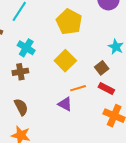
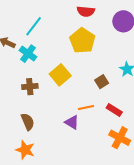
cyan cross: (26, 48) -> (28, 54), moved
yellow square: (65, 61) -> (60, 75), moved
brown square: (102, 68) -> (102, 82), moved

